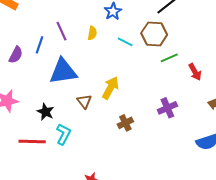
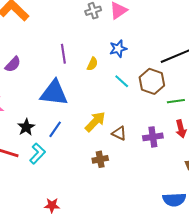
blue line: (39, 45) -> (55, 129), moved
green line: (169, 58) -> (176, 101), moved
brown triangle: (84, 101) -> (119, 133), moved, turned -42
purple cross: (167, 108) -> (153, 137), moved

